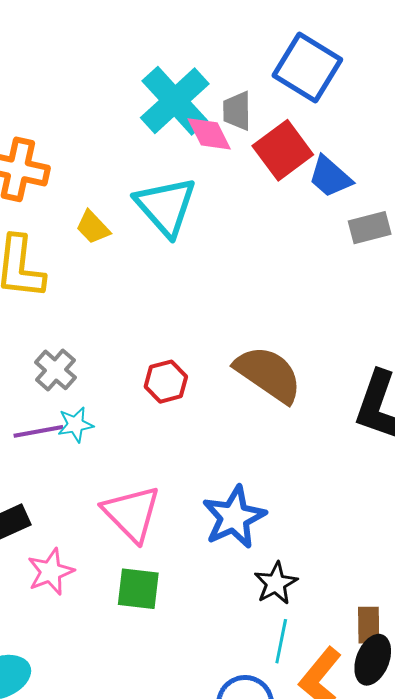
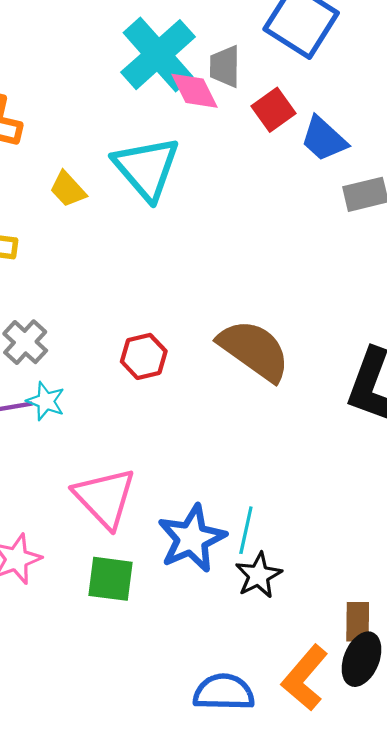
red square: (283, 150) -> (273, 110), size x0.7
cyan star: (75, 425) -> (46, 401), turned 30
blue star: (234, 517) -> (192, 538), moved
cyan line: (281, 641) -> (246, 530), moved

